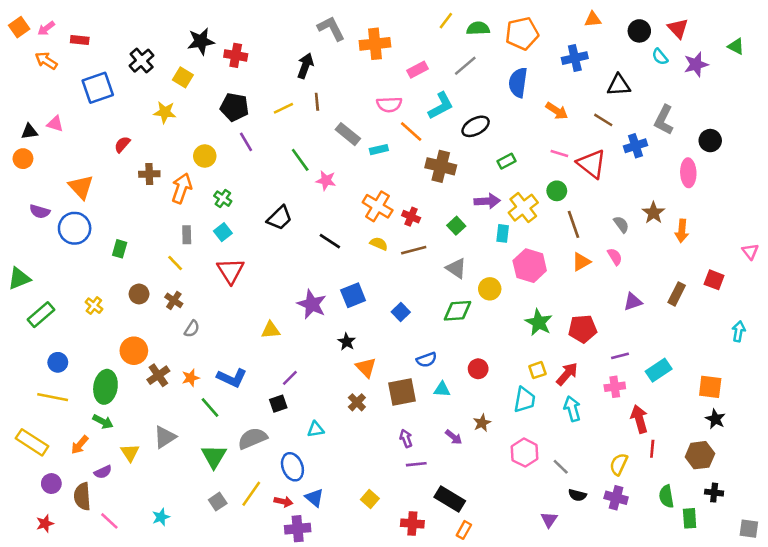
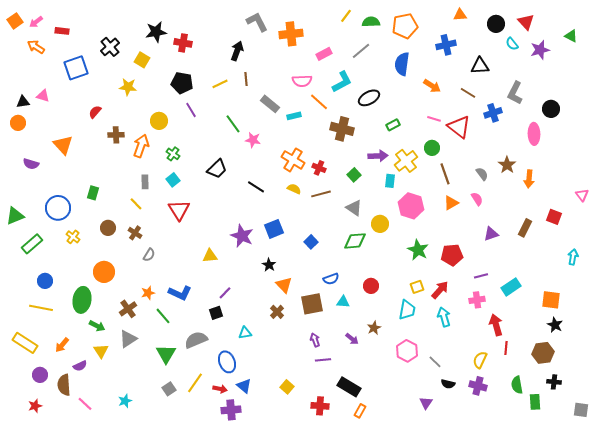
blue circle: (75, 228) -> (58, 208), moved
brown cross: (158, 375) -> (128, 309), moved
green arrow: (103, 422) -> (97, 326), moved

